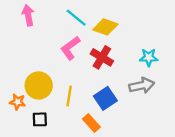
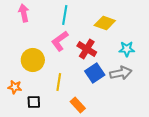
cyan line: (76, 18) -> (65, 15), turned 60
yellow diamond: (105, 27) -> (105, 23), moved
yellow circle: (39, 85) -> (33, 60), moved
blue square: (105, 98) -> (95, 73), moved

